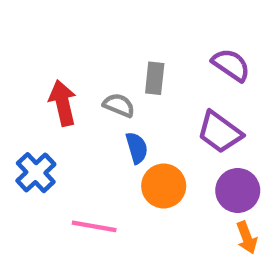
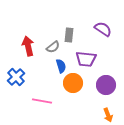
gray semicircle: (119, 105) -> (53, 47), turned 120
purple trapezoid: (220, 132) -> (86, 59), moved, turned -30
orange arrow: (247, 238) -> (108, 115), moved

